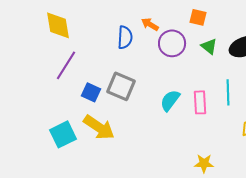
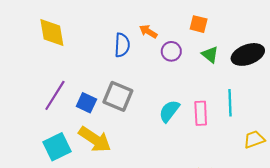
purple circle: (172, 43) -> (171, 51), size x0.7
purple line: (66, 65) -> (55, 95), moved

